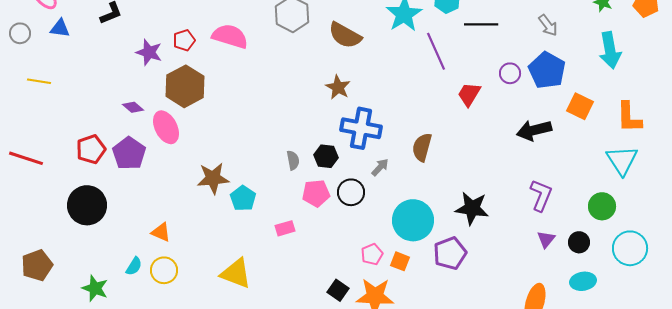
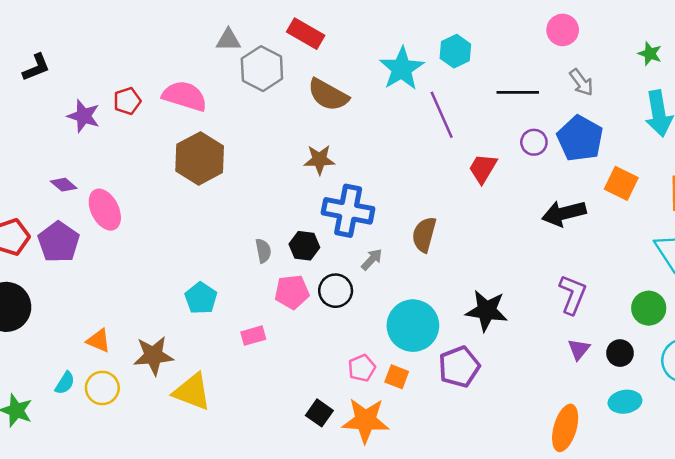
black line: (481, 24) -> (518, 92), moved
brown hexagon: (185, 86) -> (200, 158), moved
brown star: (338, 87) -> (319, 160), turned -30
brown star: (213, 178) -> (153, 356), moved

